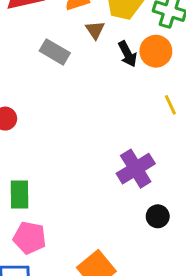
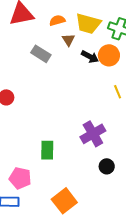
black arrow: (128, 54) -> (90, 57), turned -36
green rectangle: (19, 195) -> (47, 150), moved

